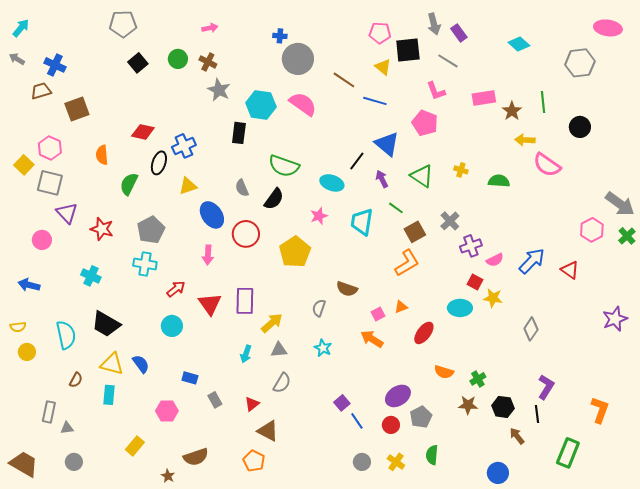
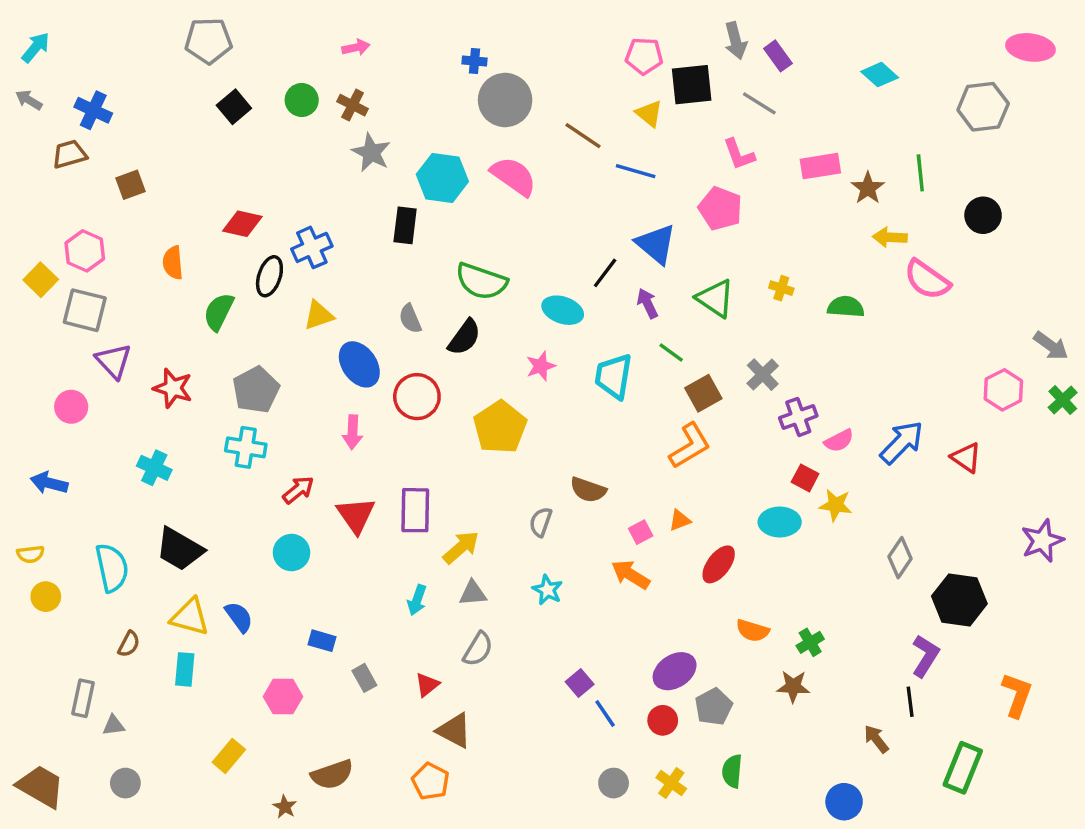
brown square: (77, 109) -> (131, 185), size x0.7
gray arrow: (620, 204) -> (1051, 346), size x0.7
black hexagon: (503, 407) -> (959, 600), moved, size x1.4

